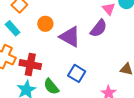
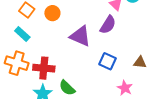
orange circle: (45, 24) -> (52, 13), moved
blue square: (77, 73) -> (107, 61), moved

